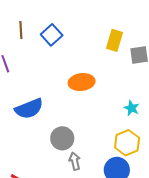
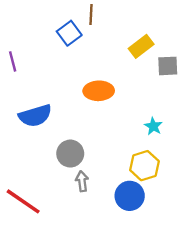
brown line: (21, 30) -> (91, 14), moved
yellow rectangle: (114, 40) -> (141, 46), turned 30

